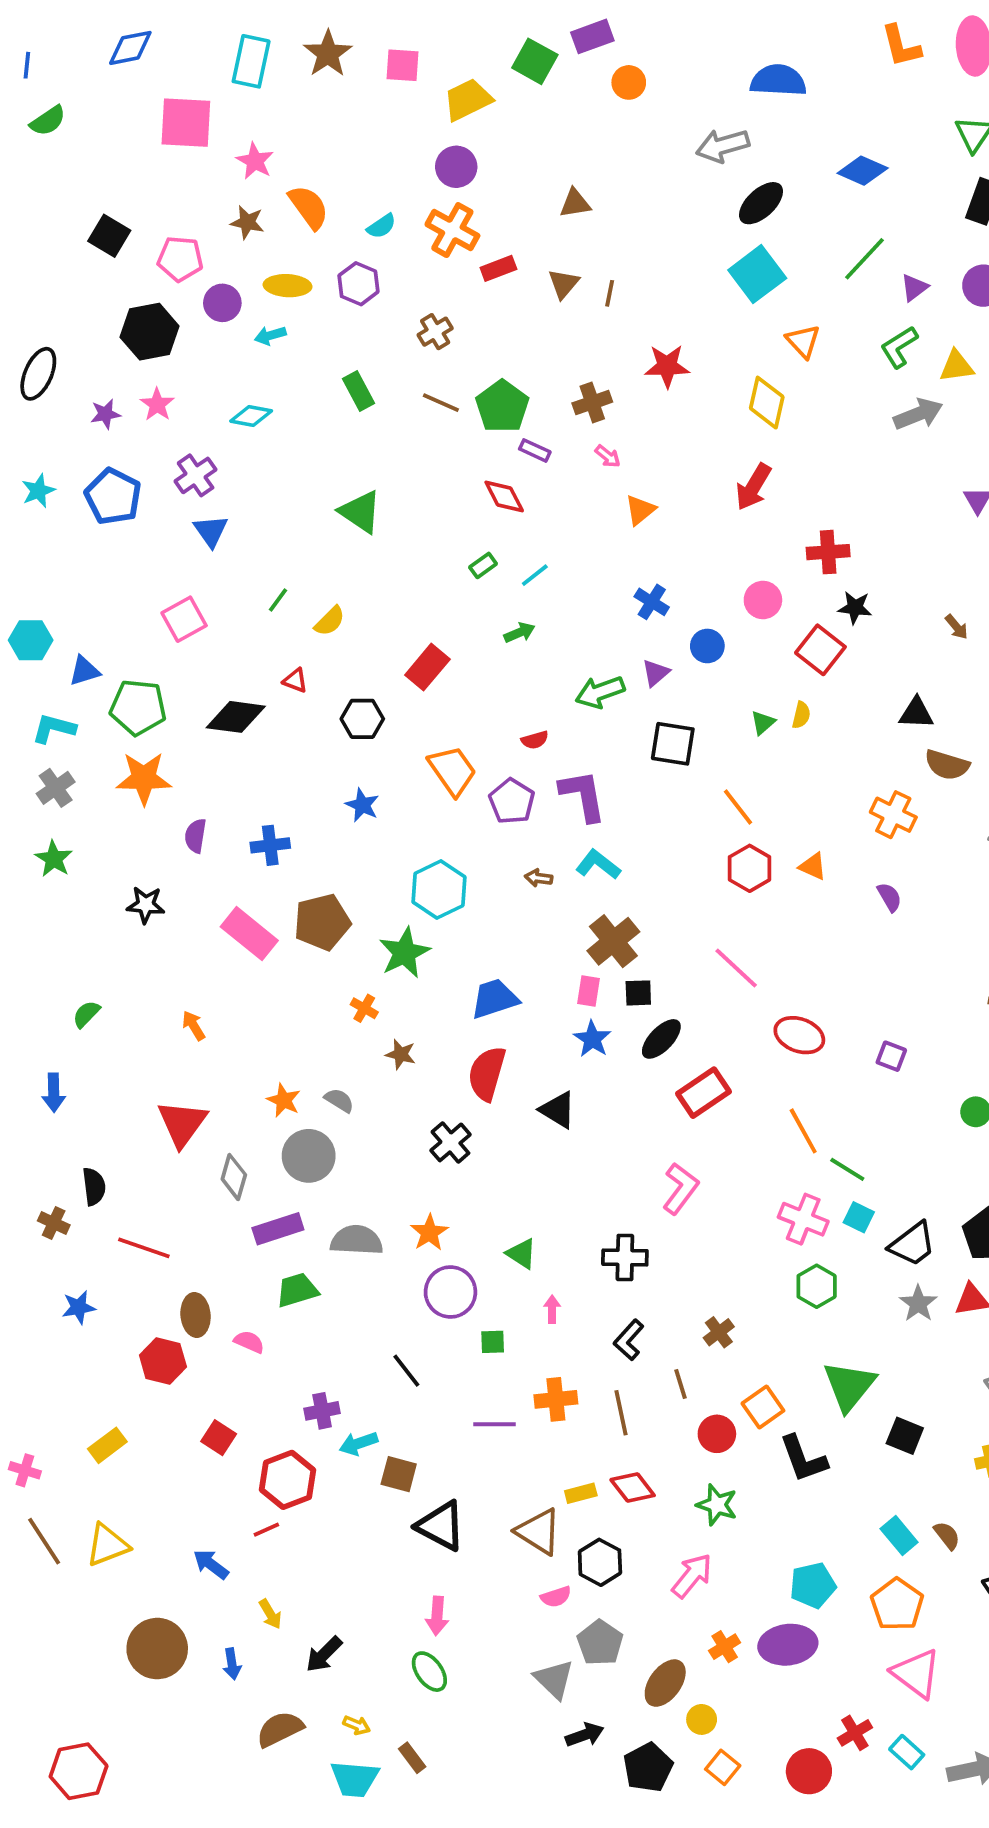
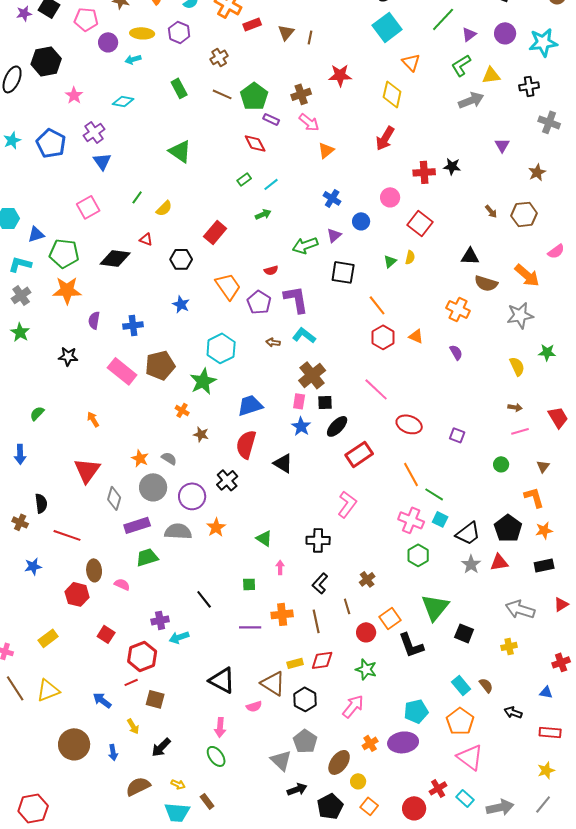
black hexagon: (150, 332) -> (46, 61), moved
purple star: (105, 414) -> (24, 13), moved
pink arrow: (608, 456) -> (309, 122), size x1.5
black star: (855, 608) -> (452, 166), moved
purple circle: (450, 1292) -> (192, 496), moved
brown square: (399, 1474) -> (155, 699), moved
red diamond: (633, 1488) -> (322, 660), turned -60
pink semicircle: (556, 1597) -> (254, 706), moved

